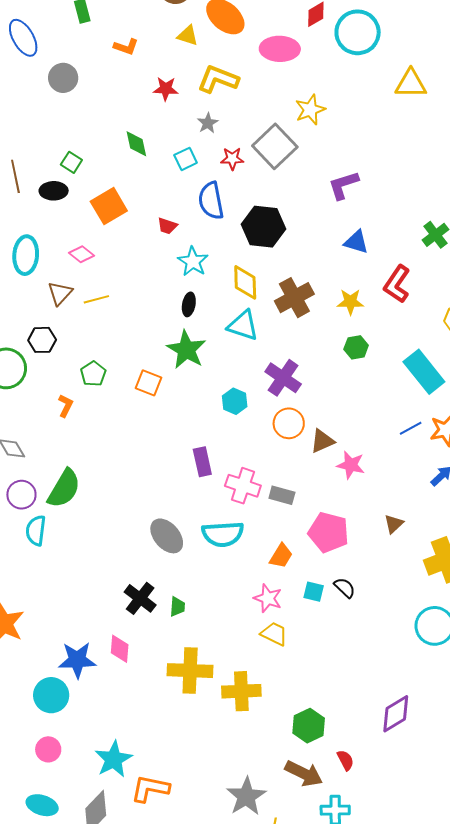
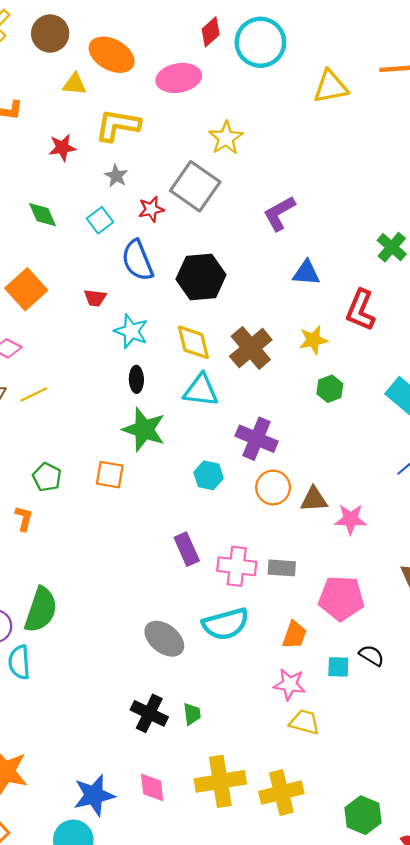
brown triangle: (322, 441) -> (314, 499), turned 32
pink diamond: (120, 649) -> (152, 787), moved

